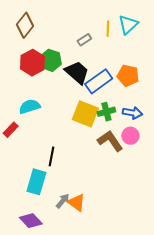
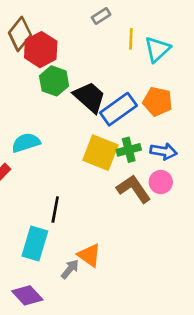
cyan triangle: (128, 25) -> (157, 49), moved
gray rectangle: (84, 40) -> (101, 16), moved
red hexagon: (32, 63) -> (41, 50), moved
orange triangle: (77, 203) -> (89, 255), moved

